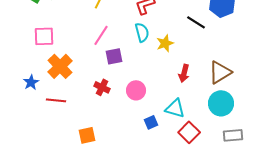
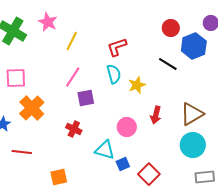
pink circle: (136, 90) -> (127, 127), moved
red line: (56, 100) -> (22, 152), moved
cyan triangle: (175, 108) -> (105, 150), moved
red square: (189, 132) -> (149, 174), moved

